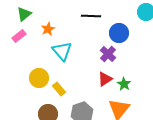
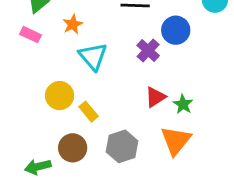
pink rectangle: (19, 36) -> (31, 35), turned 64
purple cross: (108, 54) -> (148, 51), moved

